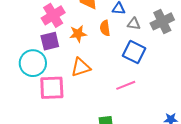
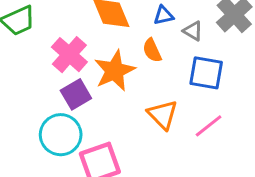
gray triangle: (134, 24) -> (193, 31), turned 40
orange star: (78, 34) -> (115, 71), size x1.5
orange triangle: (81, 67) -> (163, 115), moved, turned -40

